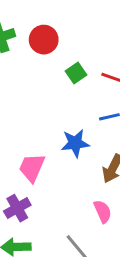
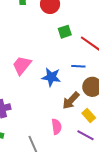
pink trapezoid: (32, 168) -> (22, 65), moved

